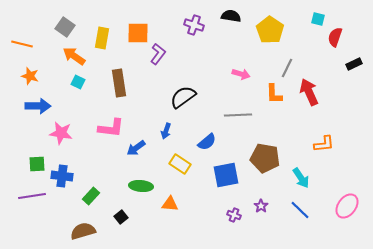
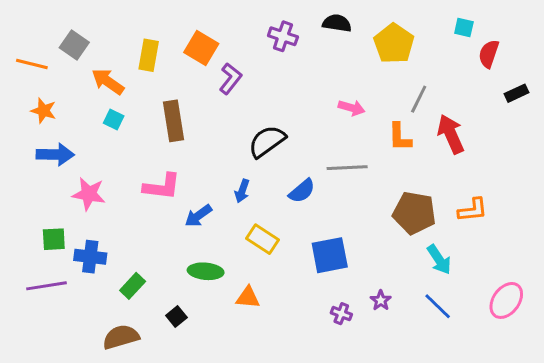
gray square: (65, 27) -> (74, 45), moved
orange square: (138, 33) -> (201, 48), turned 30
blue semicircle: (207, 142) -> (302, 191), moved
brown pentagon: (265, 158) -> (414, 213), moved

